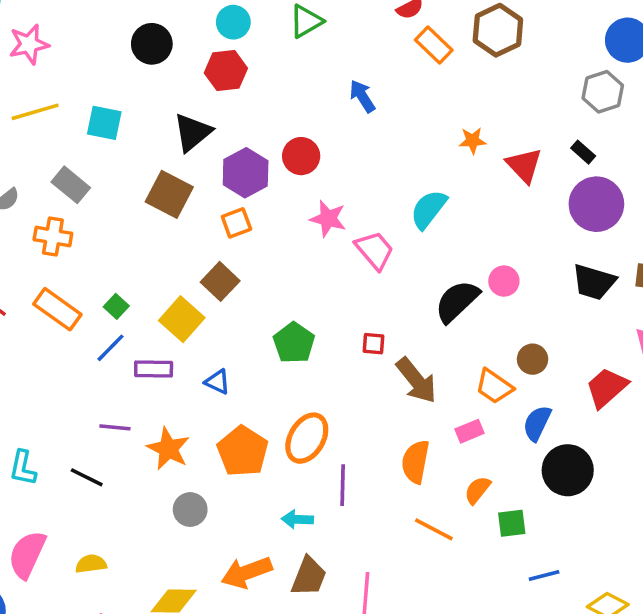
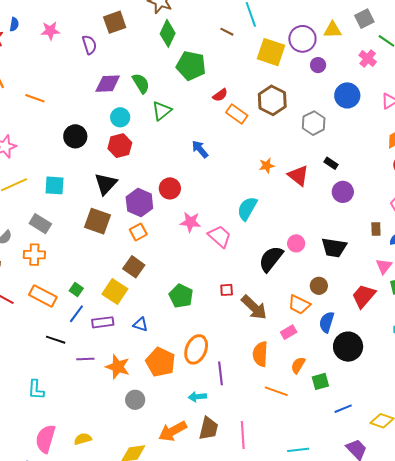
gray hexagon: (603, 92) -> (314, 123), moved
purple circle: (596, 204) -> (343, 192), size x0.7
black trapezoid: (594, 282) -> (334, 248), moved
black line: (87, 477) -> (56, 340), moved

